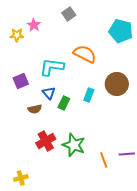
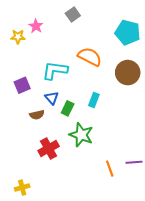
brown circle: (117, 84) -> (128, 73), moved
green star: (74, 145) -> (81, 135), moved

